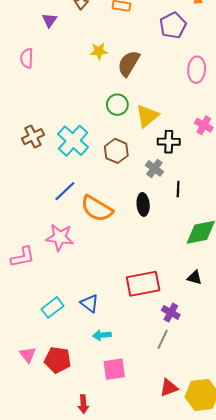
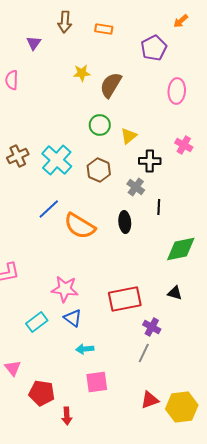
yellow triangle: (147, 116) -> (129, 136), size x0.7
pink star: (60, 237) -> (65, 289), moved
red pentagon: (58, 360) -> (42, 393), moved

